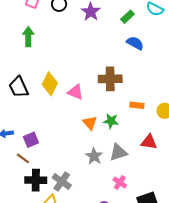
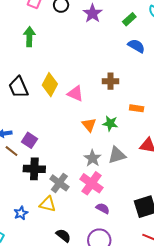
brown cross: (110, 79) -> (110, 81), size x0.7
purple square: (31, 140) -> (29, 140), turned -35
brown line: (23, 158) -> (12, 151), moved
black cross: (36, 180) -> (34, 169), moved
pink cross: (120, 183) -> (92, 183), moved, size x1.6

